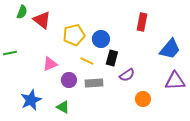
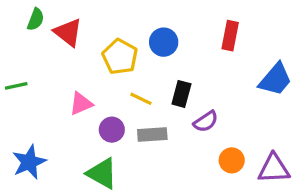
yellow pentagon: (74, 35) -> (120, 57), turned -30
blue circle: (101, 39) -> (164, 42), moved
purple triangle: (175, 81) -> (274, 168), moved
blue star: (31, 100) -> (29, 162), moved
green triangle: (63, 107) -> (102, 173), size x1.5

